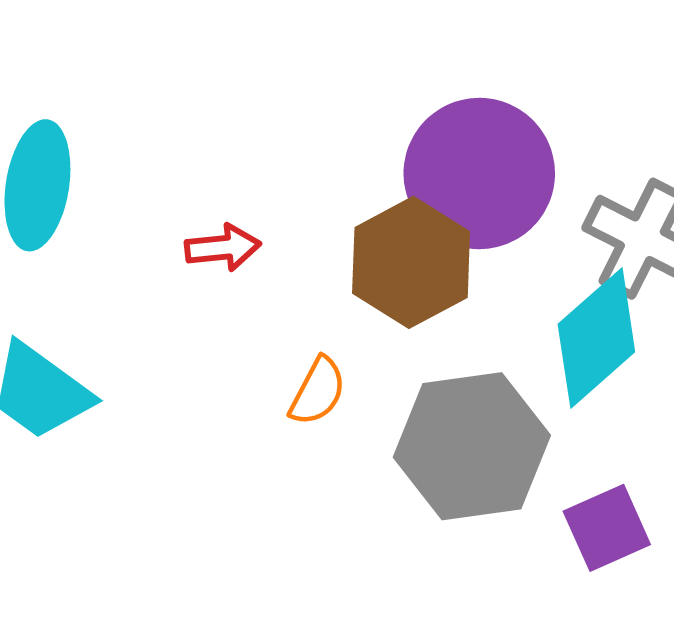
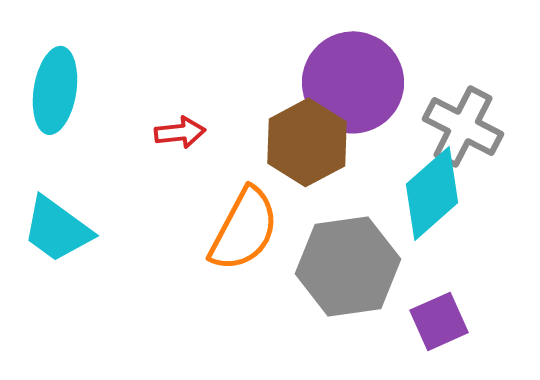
orange semicircle: (318, 391) -> (244, 229), size x1.8

